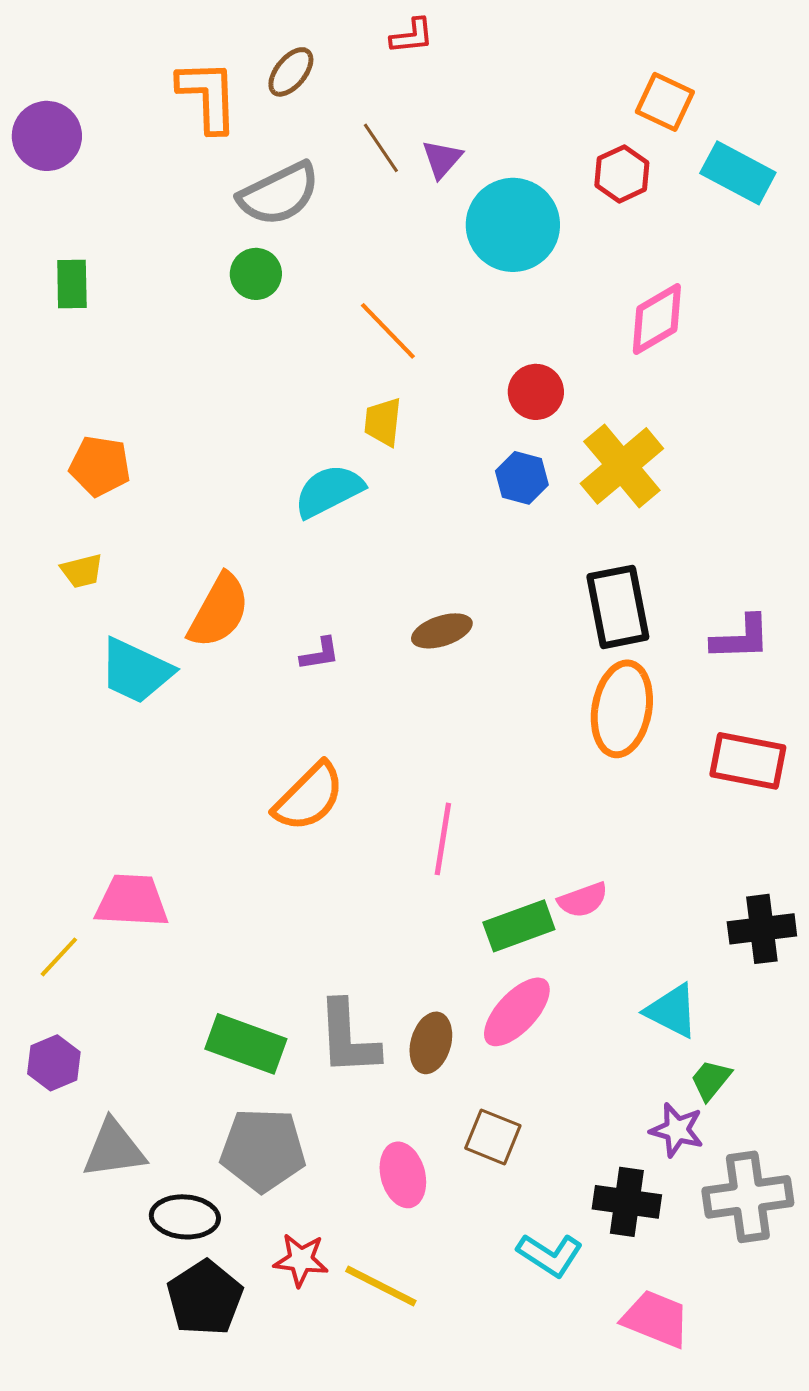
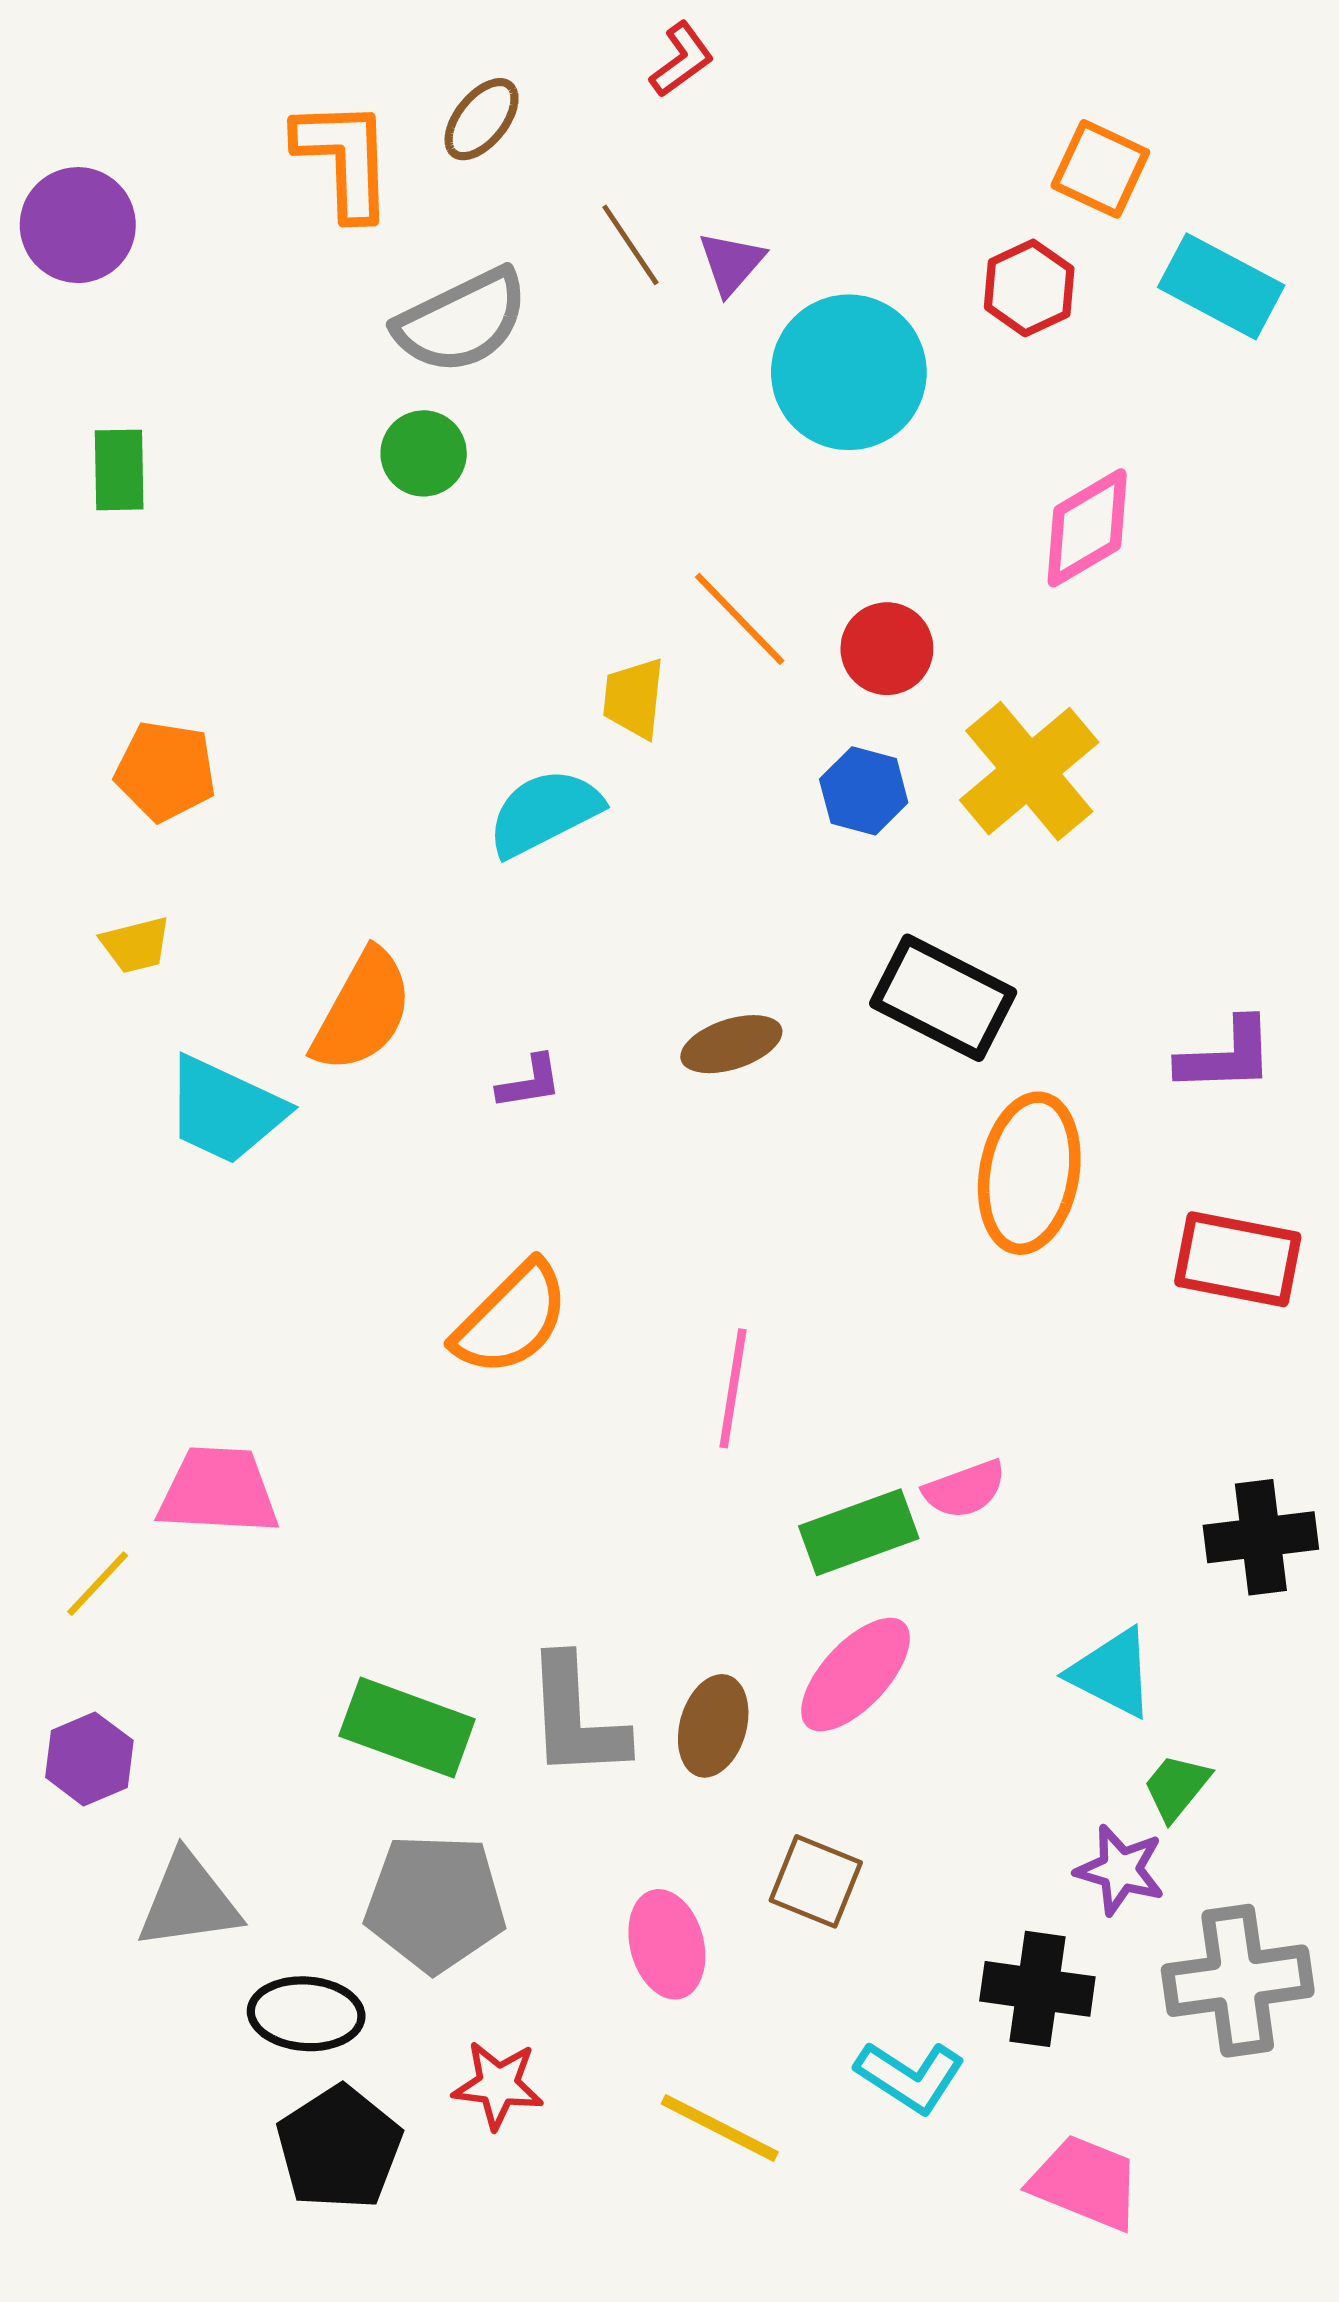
red L-shape: (412, 36) -> (682, 60), turned -30
orange line: (388, 331) -> (740, 619), moved
black rectangle: (618, 607) -> (943, 998), moved, turned -52
yellow line: (381, 1286) -> (720, 2128), moved

